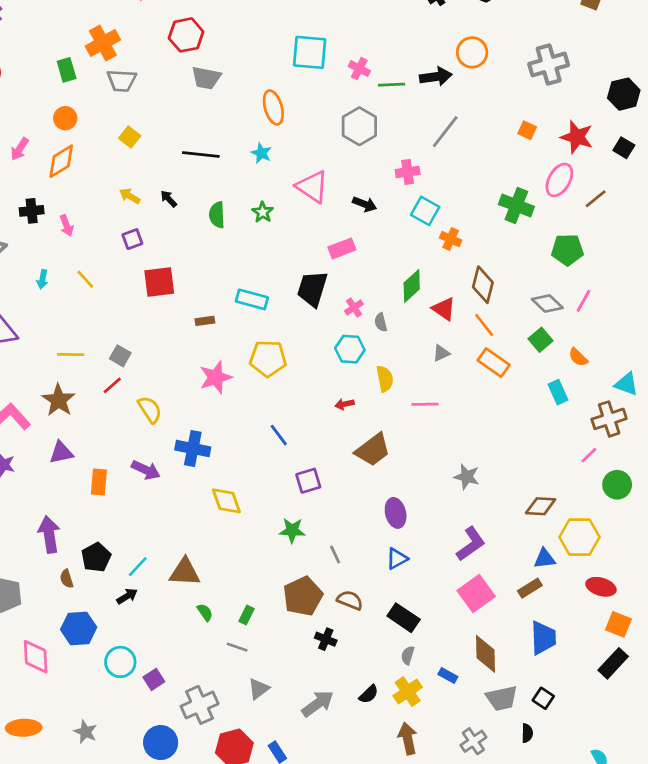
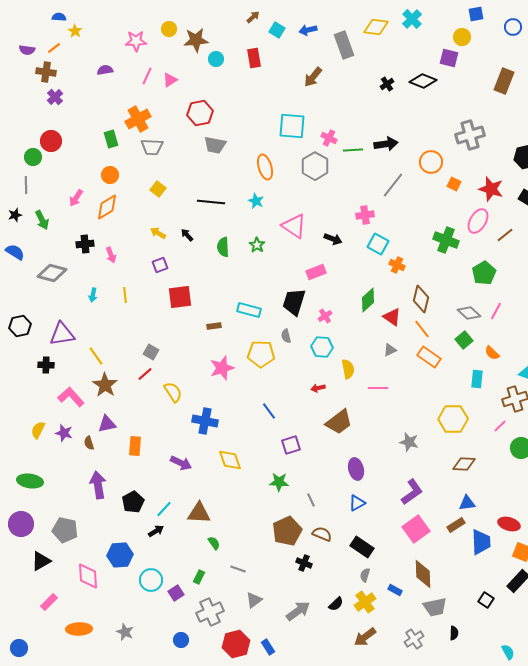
orange circle: (472, 52) -> (431, 162), moved
gray hexagon: (359, 126) -> (315, 166), moved
green pentagon: (567, 250) -> (484, 273), turned -30
yellow line: (85, 279) -> (125, 295), turned 35
gray semicircle: (381, 322) -> (286, 336), moved
yellow line: (71, 355) -> (96, 356), moved, turned 54
cyan rectangle: (558, 392) -> (477, 379), turned 30
purple arrow: (146, 470) -> (181, 463), moved
yellow hexagon: (580, 537) -> (453, 419), moved
brown semicircle: (67, 579) -> (89, 443), moved
green rectangle: (247, 615) -> (199, 577), moved
blue trapezoid: (543, 638) -> (481, 542), moved
black square: (543, 698) -> (486, 600), moved
brown arrow: (408, 739) -> (365, 637), turned -115
blue circle: (161, 743) -> (181, 640), size x0.6

